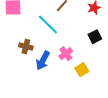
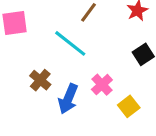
brown cross: (26, 46) -> (40, 80), turned 32

